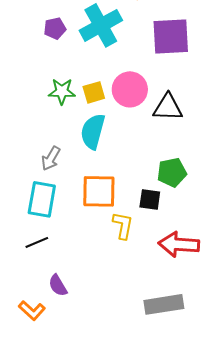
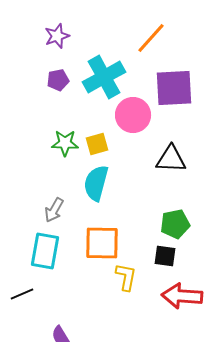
pink circle: (130, 89) -> (133, 115), moved
black square: (150, 199) -> (165, 256), moved
black line: (37, 242) -> (22, 294), moved

